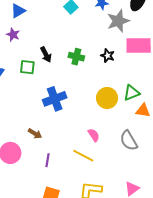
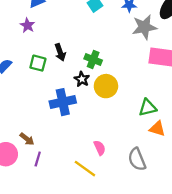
black star: (108, 56) -> (82, 79), moved
yellow circle: (107, 98) -> (106, 86), moved
brown arrow: (35, 134) -> (27, 139), moved
purple line: (48, 160) -> (38, 159), moved

